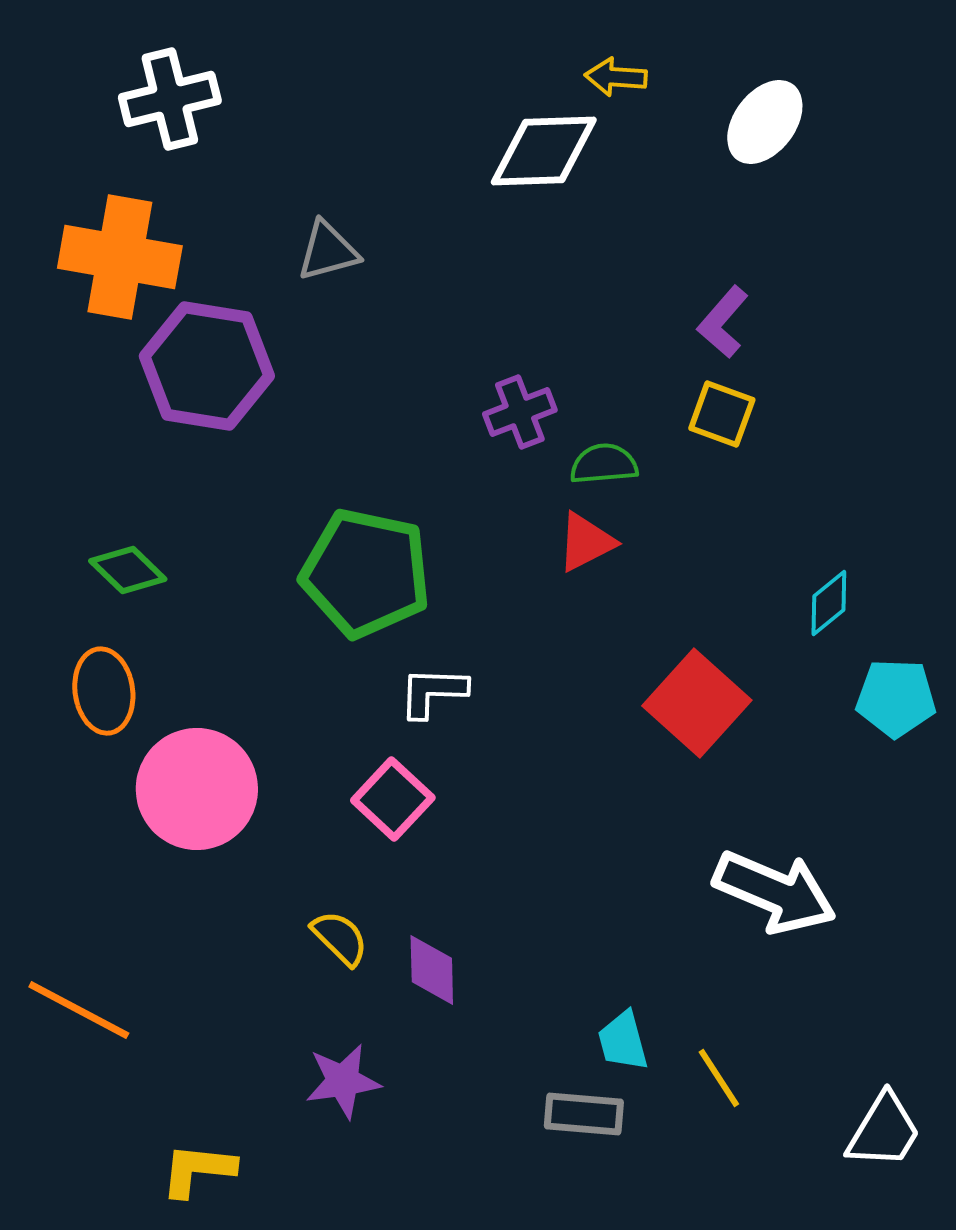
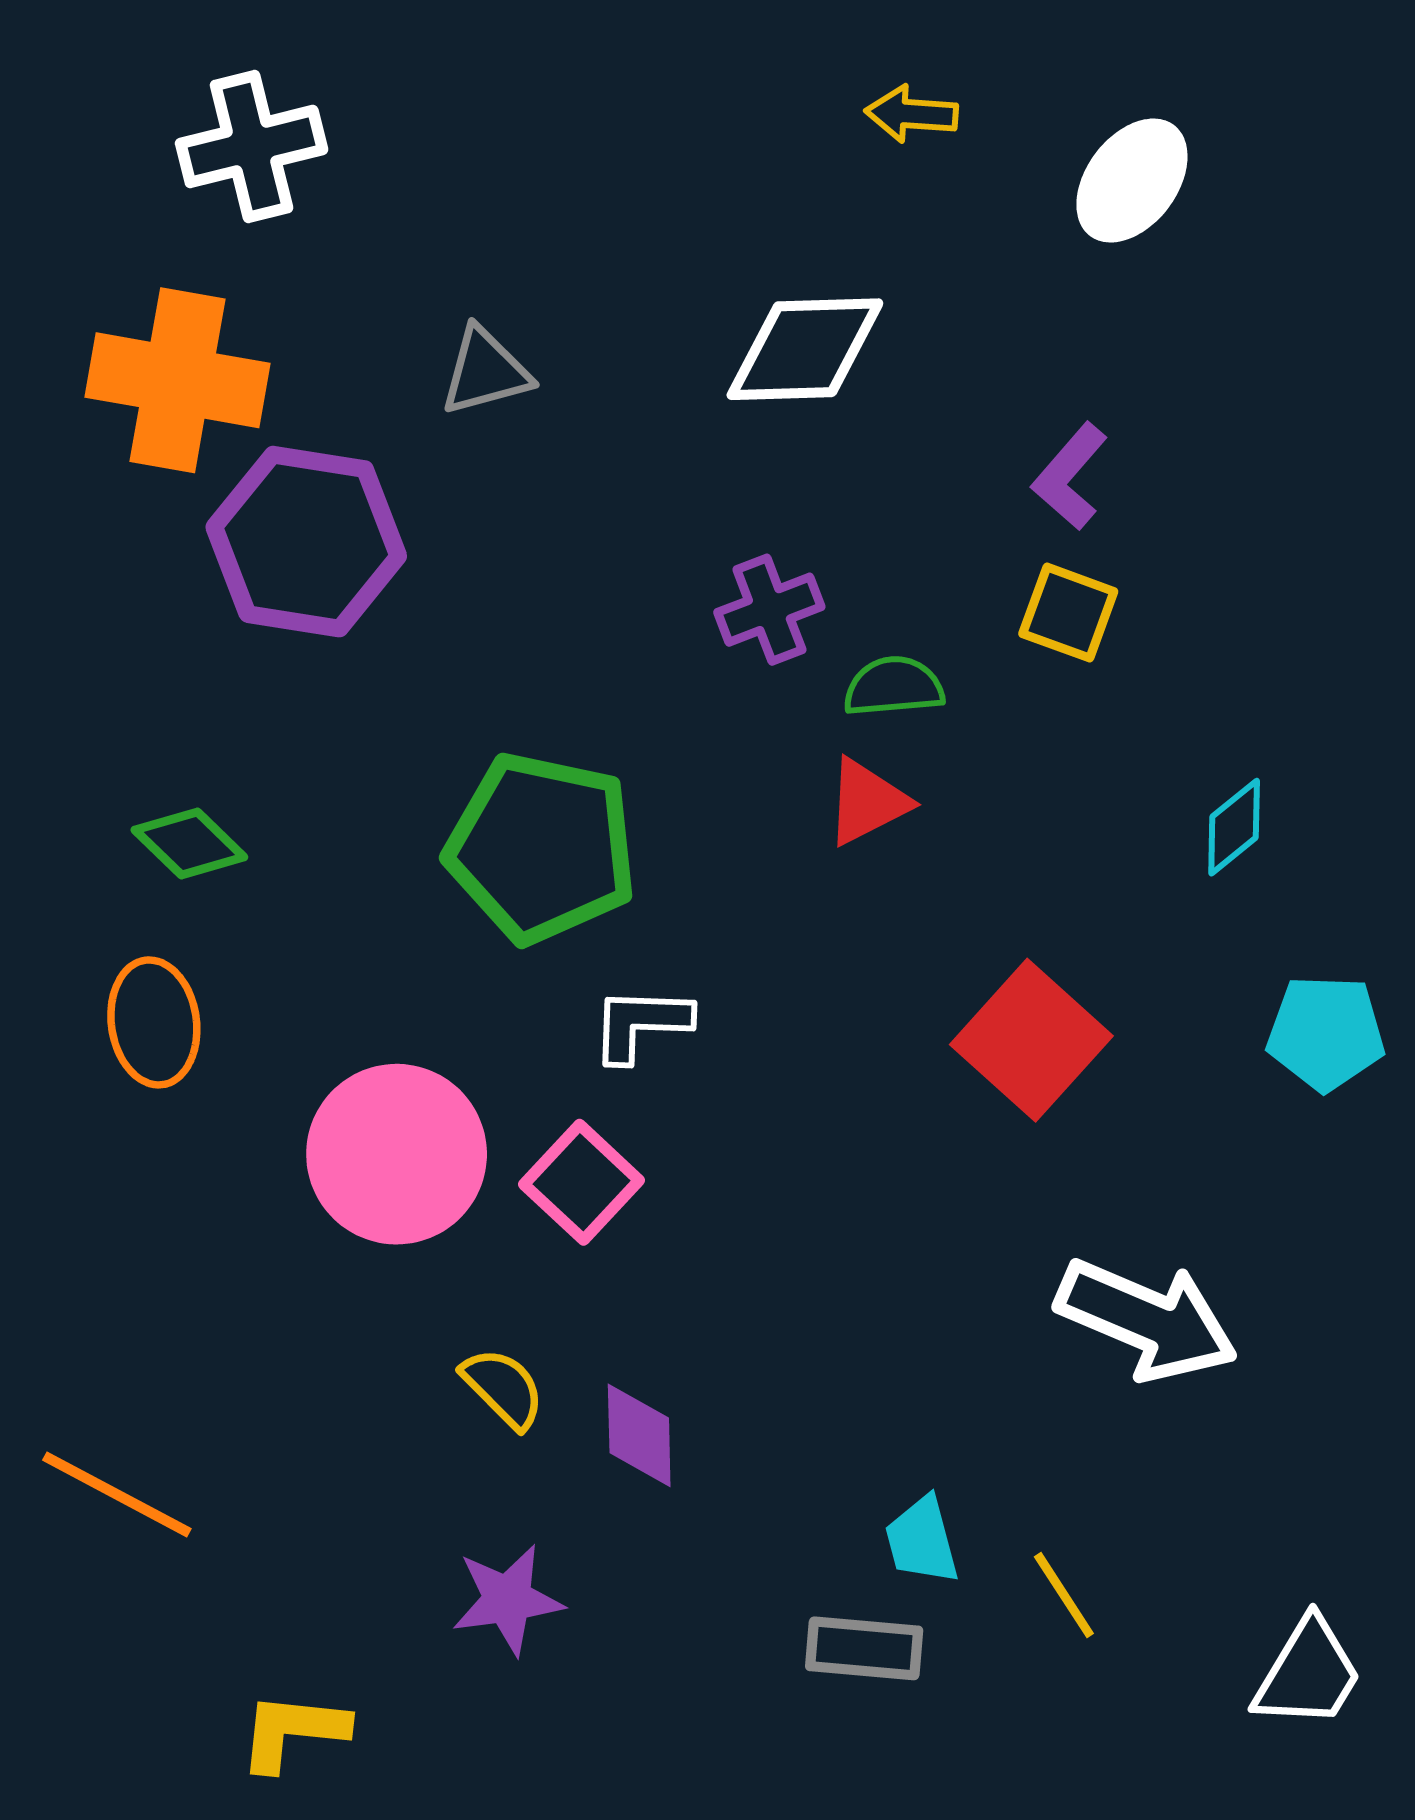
white diamond: (544, 151) -> (805, 349), moved
cyan diamond: (829, 603) -> (1234, 827), moved
pink circle: (197, 789) -> (397, 1154), moved

